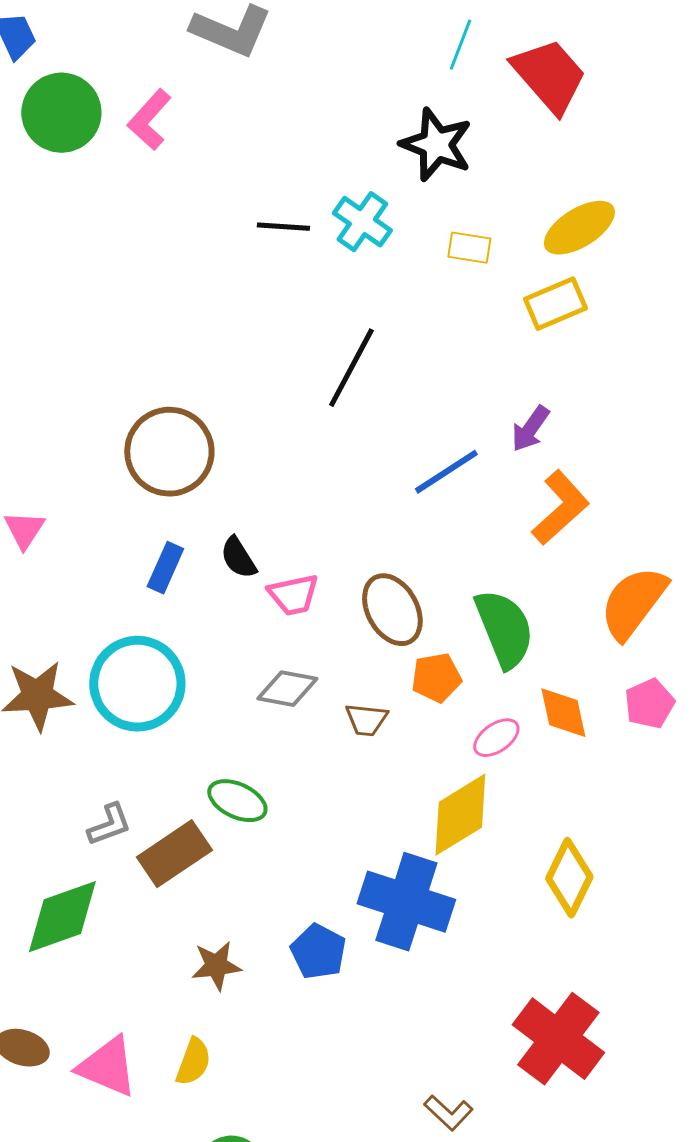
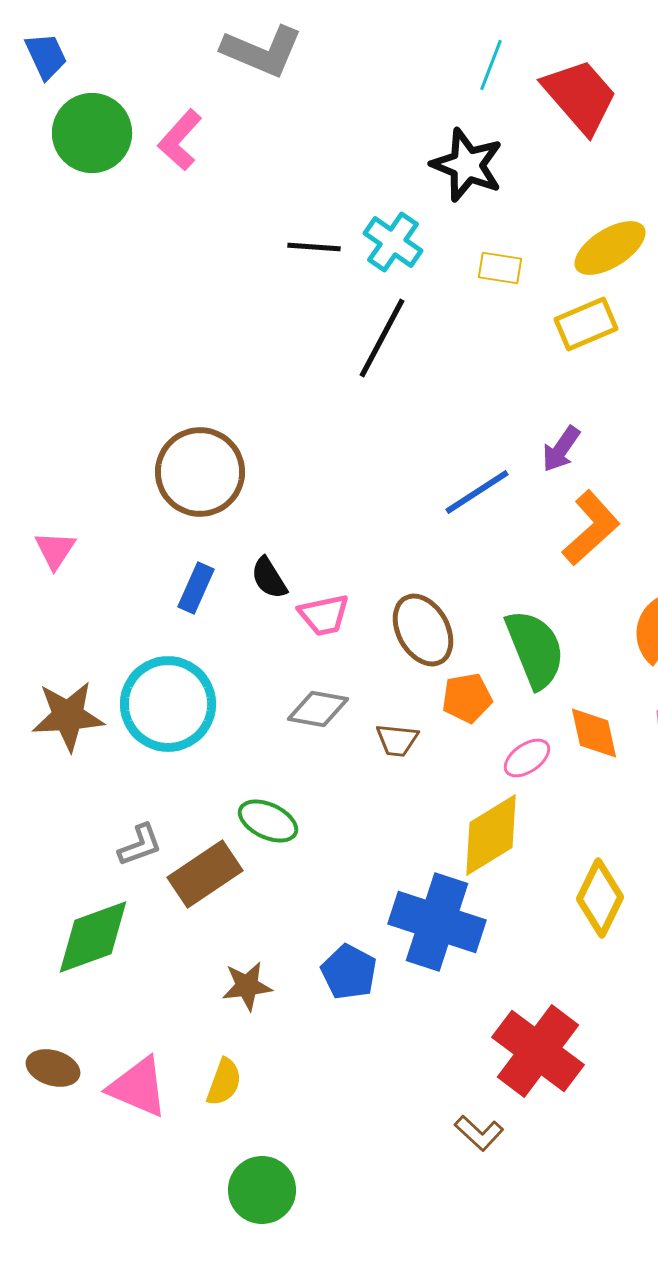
black line: (351, 368) -> (382, 338), moved
red cross: (558, 1039) -> (538, 1051), moved

